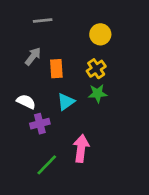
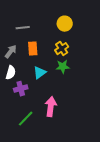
gray line: (43, 21) -> (23, 28), moved
gray arrow: (33, 56) -> (11, 52), moved
white semicircle: (26, 102) -> (11, 73), turned 80

